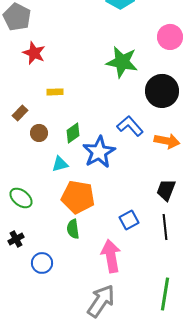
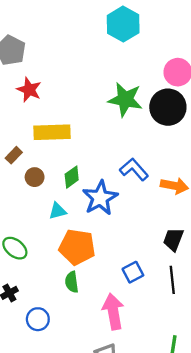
black circle: (162, 91) -> (168, 107), moved
yellow rectangle: (55, 92) -> (52, 132), size x2.0

